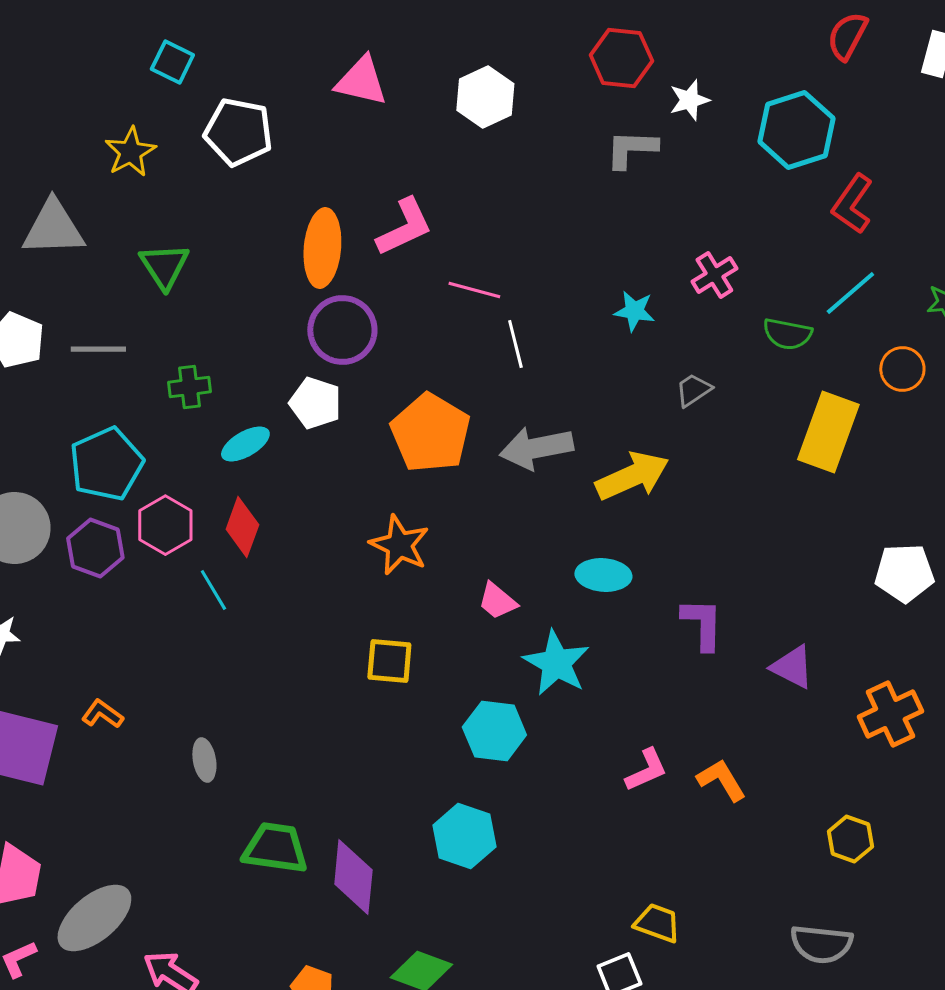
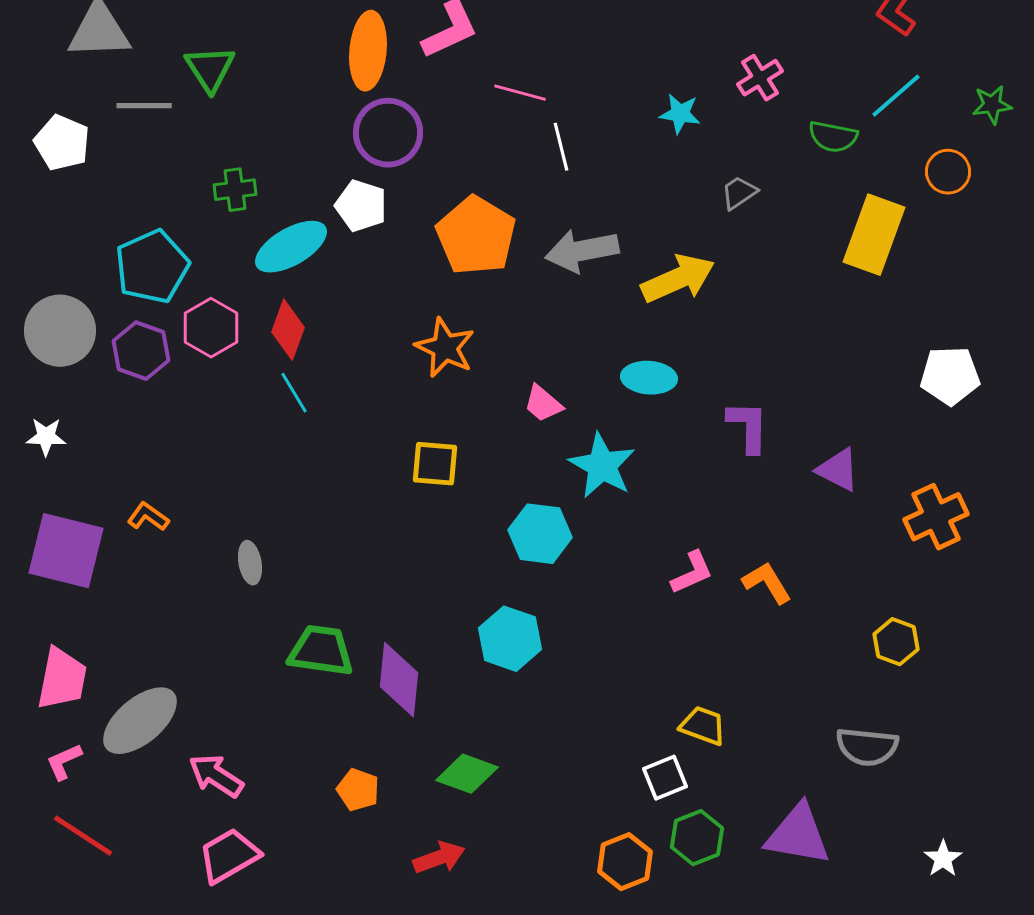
gray line: (98, 349) -> (144, 106), moved
cyan ellipse: (245, 444) -> (291, 247), size x1.5
cyan line: (213, 590) -> (294, 393), moved

